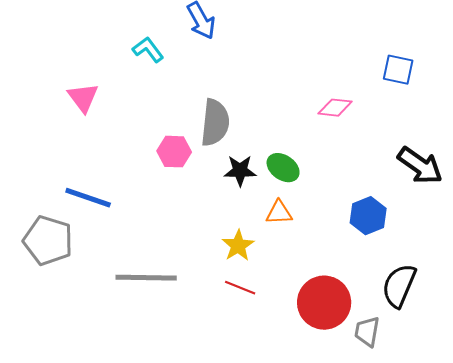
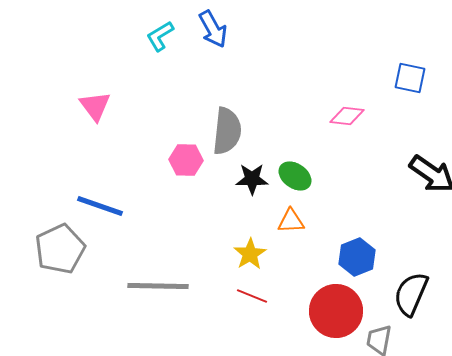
cyan L-shape: (148, 50) -> (160, 36), moved, turned -84
blue hexagon: (368, 216) -> (357, 257), moved
gray pentagon: (48, 241) -> (60, 249), turned 30

